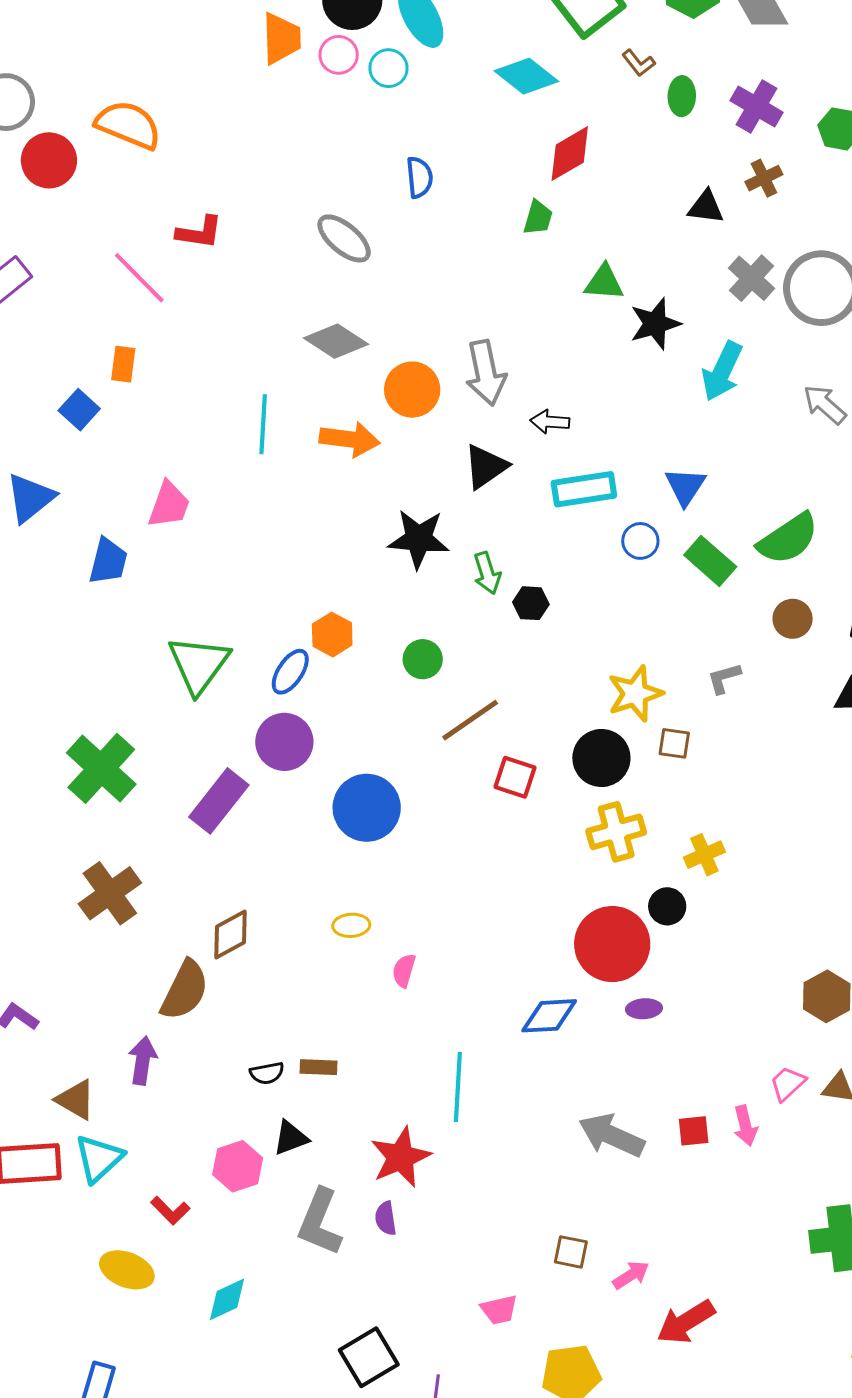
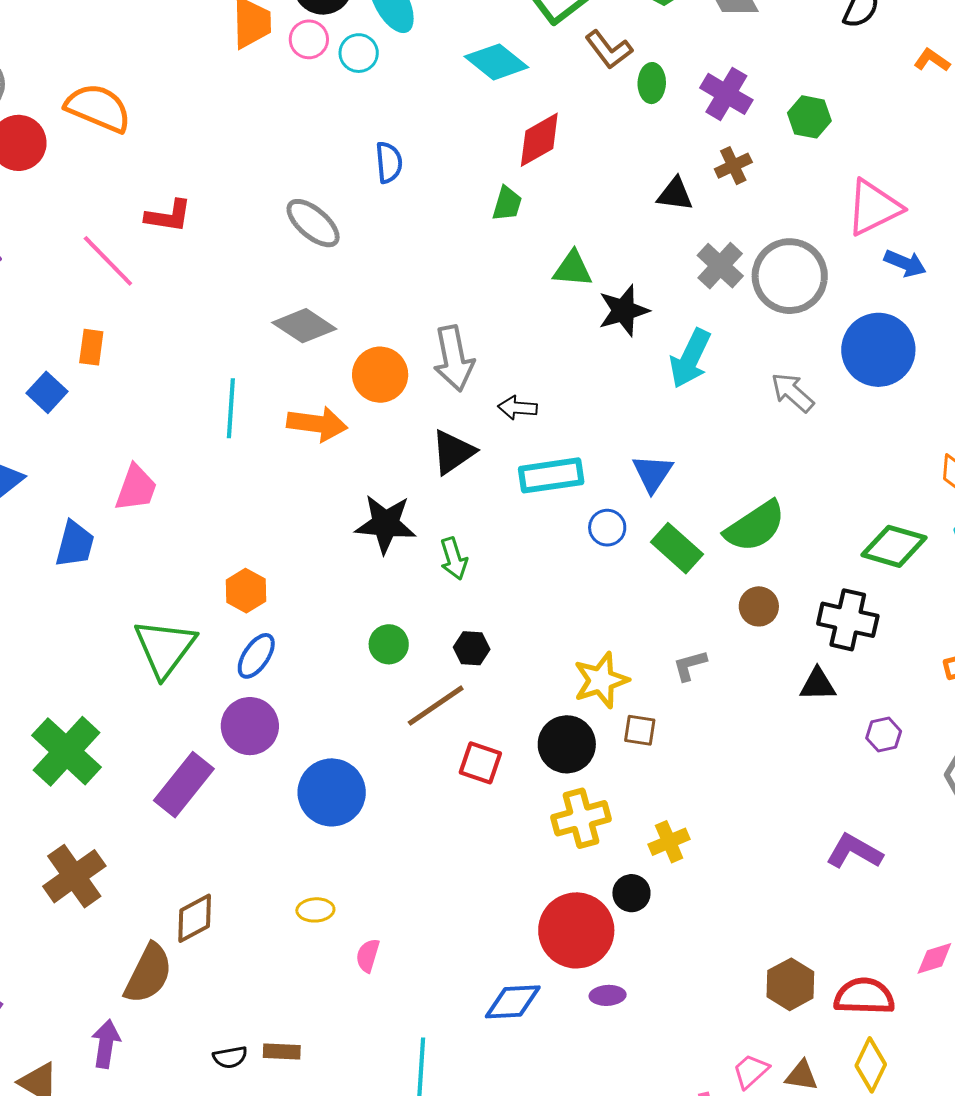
brown L-shape: (639, 63) -> (609, 50), size x1.4
black hexagon: (531, 603) -> (472, 648), moved
orange hexagon: (332, 635) -> (246, 591), moved

